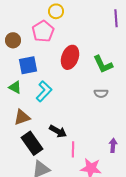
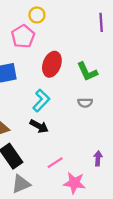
cyan L-shape: (44, 91) -> (41, 101), moved
black arrow: (58, 131) -> (39, 126), moved
pink line: (73, 149) -> (55, 163), turned 56

